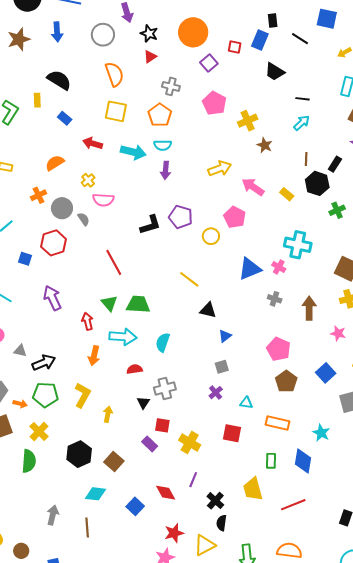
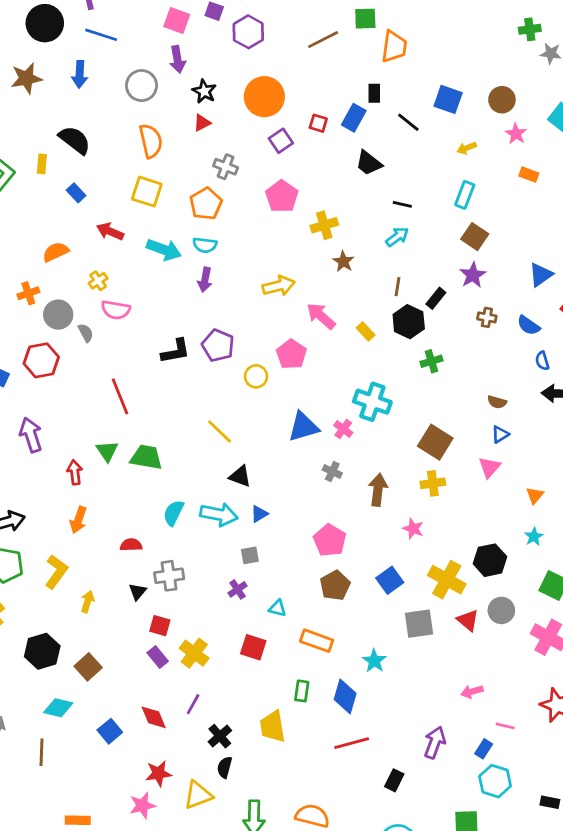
cyan arrow: (123, 337) -> (219, 514), moved
purple rectangle: (150, 444) -> (158, 657), moved
red line: (293, 505) -> (352, 743), moved

